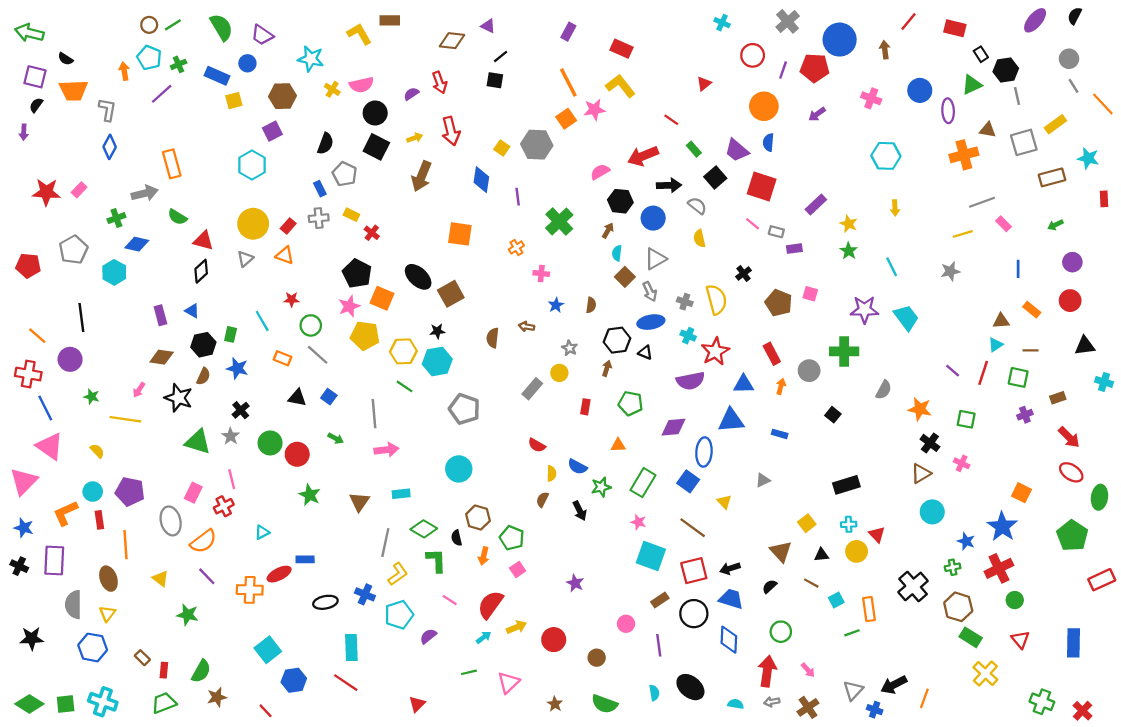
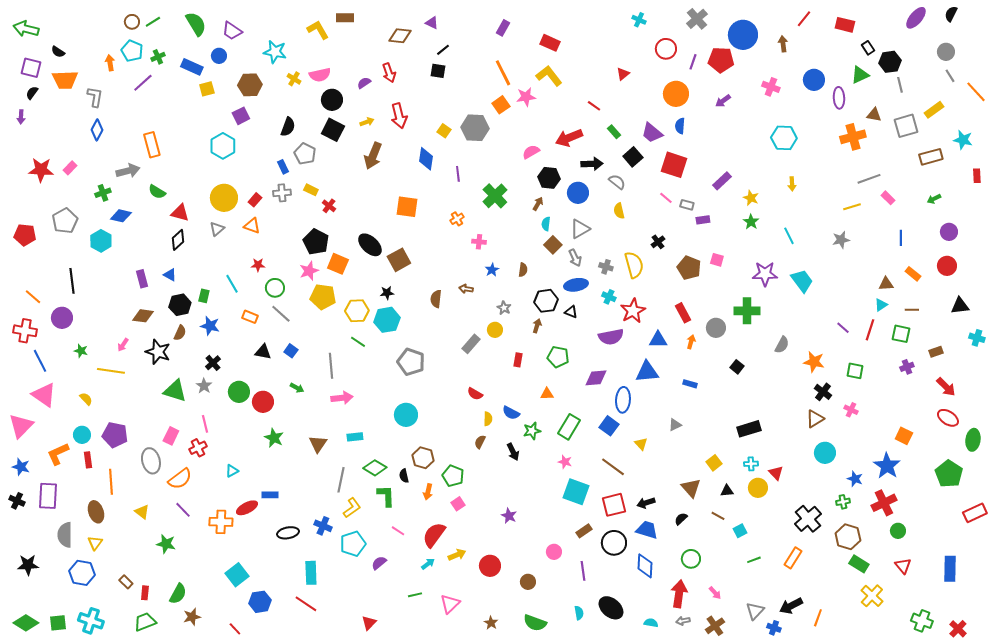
orange rectangle: (869, 609) -> (793, 558), moved, turned 40

